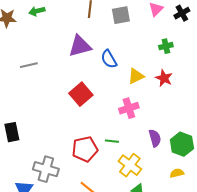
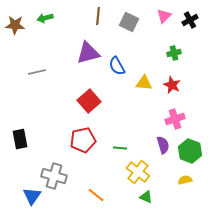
gray square: (121, 15) -> (129, 22), turned 36
yellow triangle: (136, 76) -> (144, 83), turned 30
pink cross: (129, 108) -> (175, 119), moved
red pentagon: (85, 149) -> (83, 140), moved

